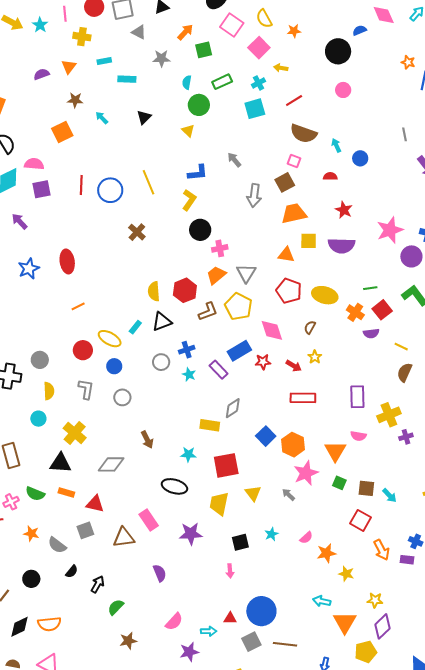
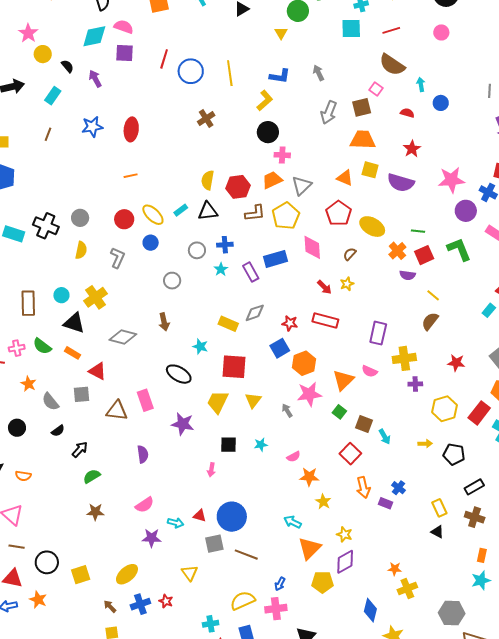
red star: (263, 362) -> (290, 323), moved
gray circle: (122, 397) -> (172, 281), moved
cyan circle: (38, 419) -> (61, 295), moved
orange semicircle: (49, 624) -> (23, 476), size x0.7

